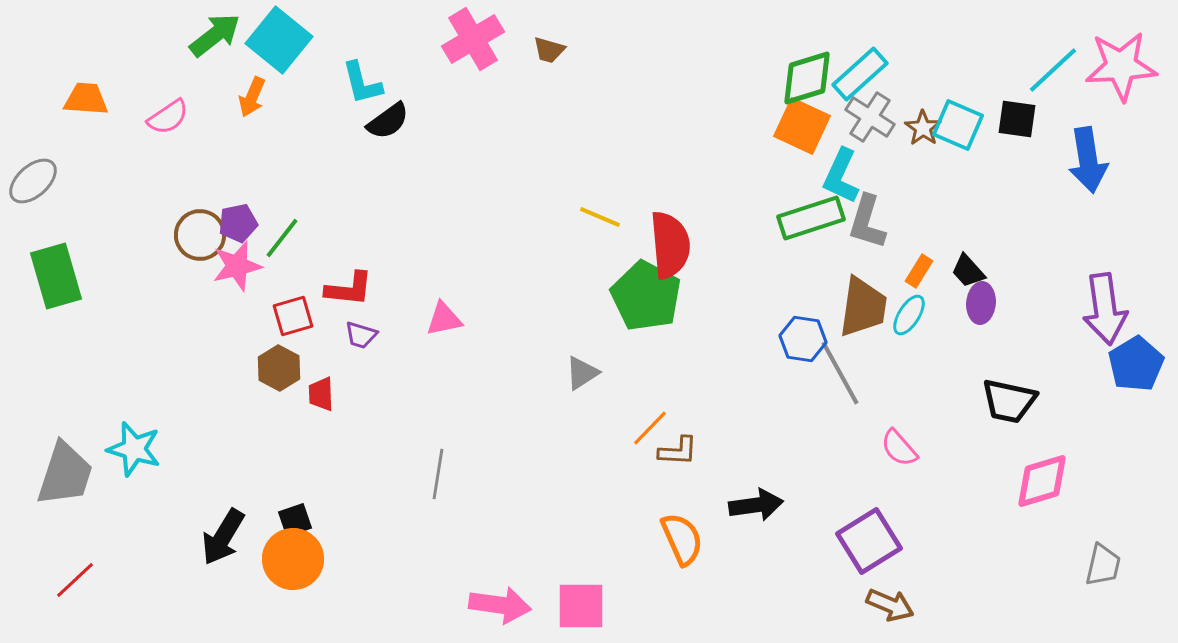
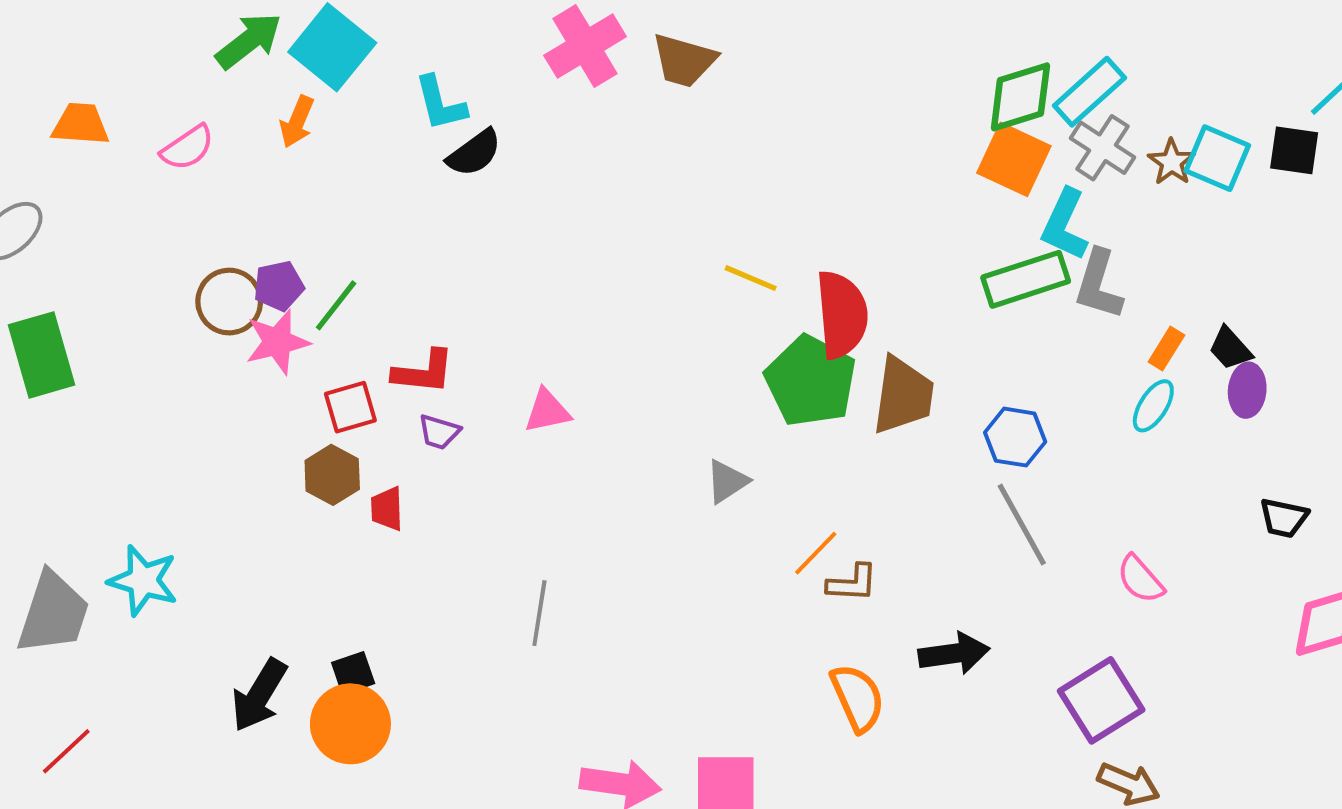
brown trapezoid: (549, 50) -> (684, 60), size x1.6
brown trapezoid: (863, 307) -> (903, 395), moved
gray line: (840, 373) -> (1022, 524), moved
black trapezoid: (1009, 401) -> (1284, 518), size x0.7

